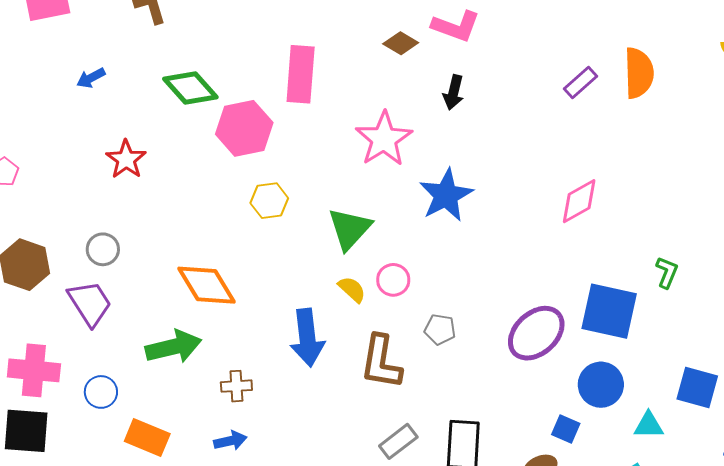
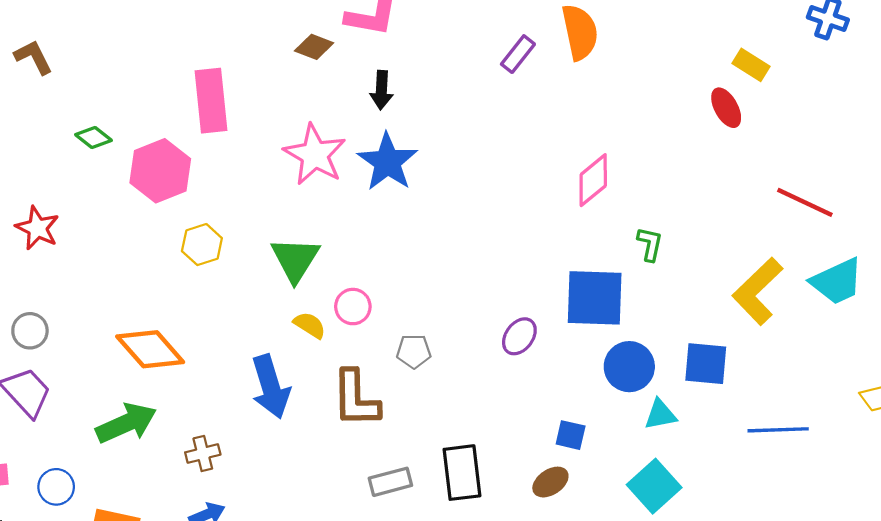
green diamond: (190, 88) -> (93, 137), size x0.6
blue star: (446, 195) -> (387, 162), moved
pink diamond: (579, 201) -> (593, 180), moved
purple ellipse: (536, 333) -> (519, 336), size x0.6
blue circle: (601, 385) -> (629, 367), moved
gray rectangle: (398, 441) -> (390, 482), turned 33

